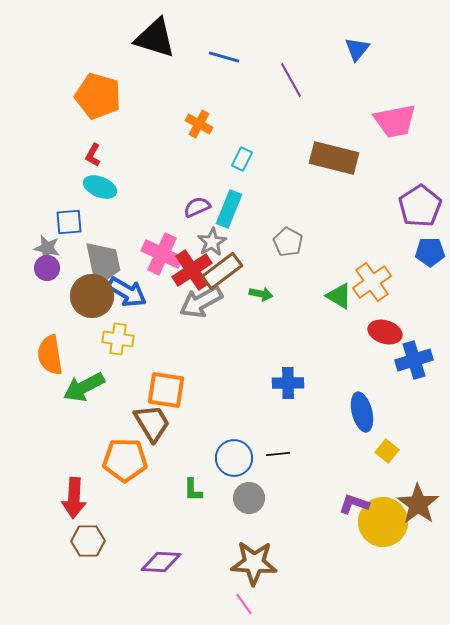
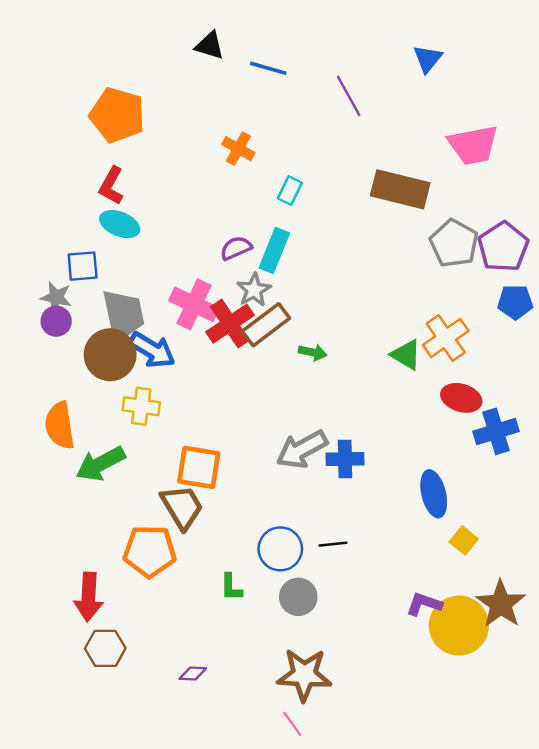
black triangle: (155, 38) -> (210, 46), moved, size x0.6
red L-shape: (93, 155) -> (111, 186), size x1.4
gray pentagon: (288, 242) -> (454, 243), moved, size x1.4
gray arrow: (201, 302) -> (302, 449), moved
purple diamond: (161, 562) -> (193, 674), size x0.6

